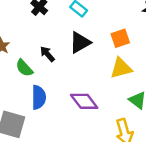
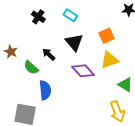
black triangle: (80, 42) -> (74, 42), turned -36
purple diamond: (84, 101) -> (83, 71), moved

